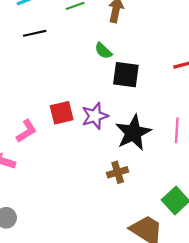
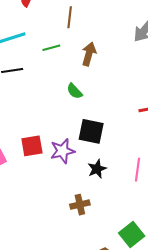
black square: (126, 75) -> (91, 131), moved
black star: (133, 133) -> (97, 169), size x0.6

